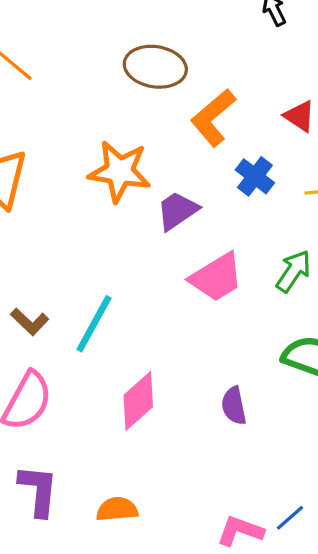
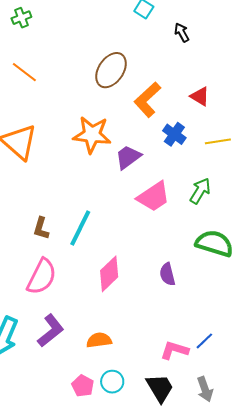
brown ellipse: (155, 67) -> (111, 70), turned -63
brown L-shape: (30, 322) -> (41, 228), turned 65
purple L-shape: (38, 490) -> (51, 331), turned 48

